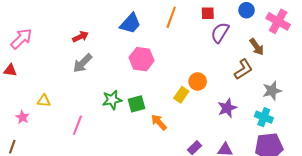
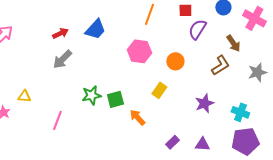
blue trapezoid: (130, 23) -> (95, 29), moved
pink hexagon: (142, 59) -> (139, 51), moved
orange circle: (198, 81) -> (175, 61), moved
gray star: (272, 91) -> (257, 72), moved

